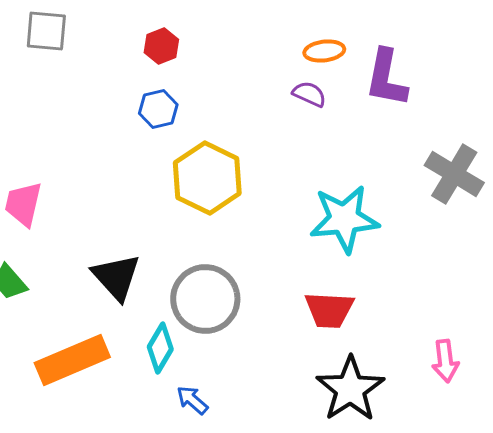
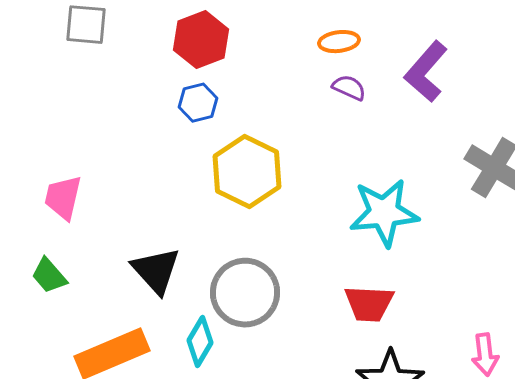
red hexagon: (161, 46) -> (201, 40), size x1.6
orange ellipse: (324, 51) -> (339, 42), moved
purple L-shape: (386, 78) -> (426, 72), turned 30

